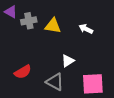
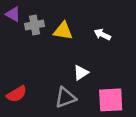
red semicircle: (23, 72) -> (17, 94), moved
gray triangle: (55, 82) -> (65, 98), turned -48

